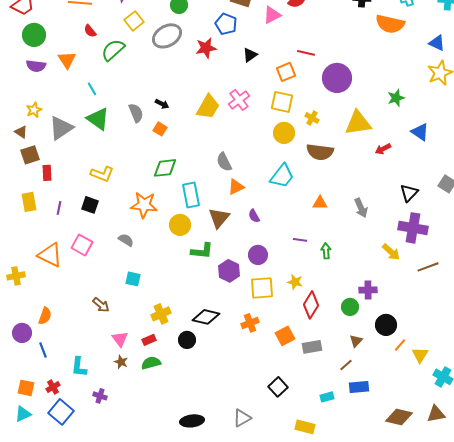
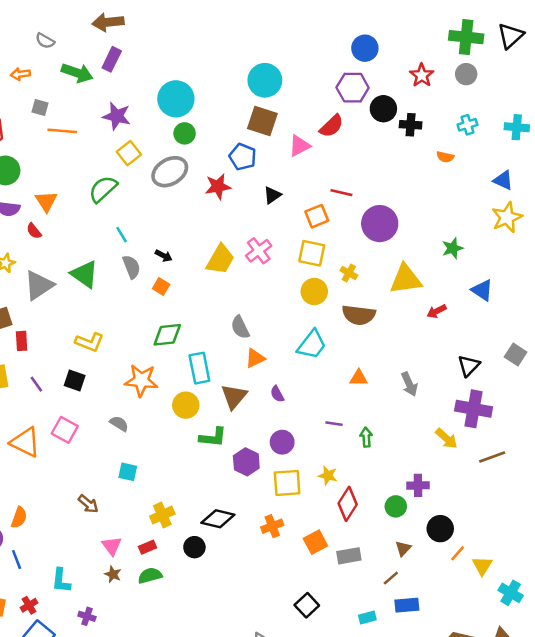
orange semicircle: (390, 24) -> (445, 157), size x0.5
red semicircle: (90, 31) -> (34, 231), moved
cyan line: (92, 89) -> (122, 235), moved
purple line: (59, 208) -> (36, 384), turned -48

